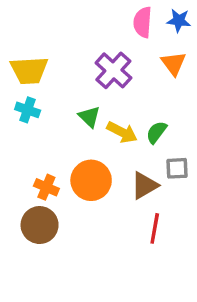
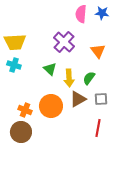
orange triangle: (174, 63) -> (98, 51), moved
yellow arrow: (122, 132) -> (69, 78), turned 60
brown triangle: (144, 185) -> (78, 99), moved
red line: (155, 228) -> (98, 128), moved

